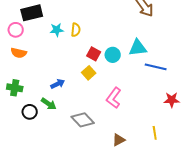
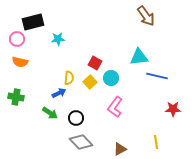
yellow semicircle: (76, 30) -> (69, 78), moved
cyan circle: (113, 55) -> (111, 78), moved
black circle: (30, 112) -> (76, 118), moved
gray diamond: (83, 120) -> (81, 142), moved

